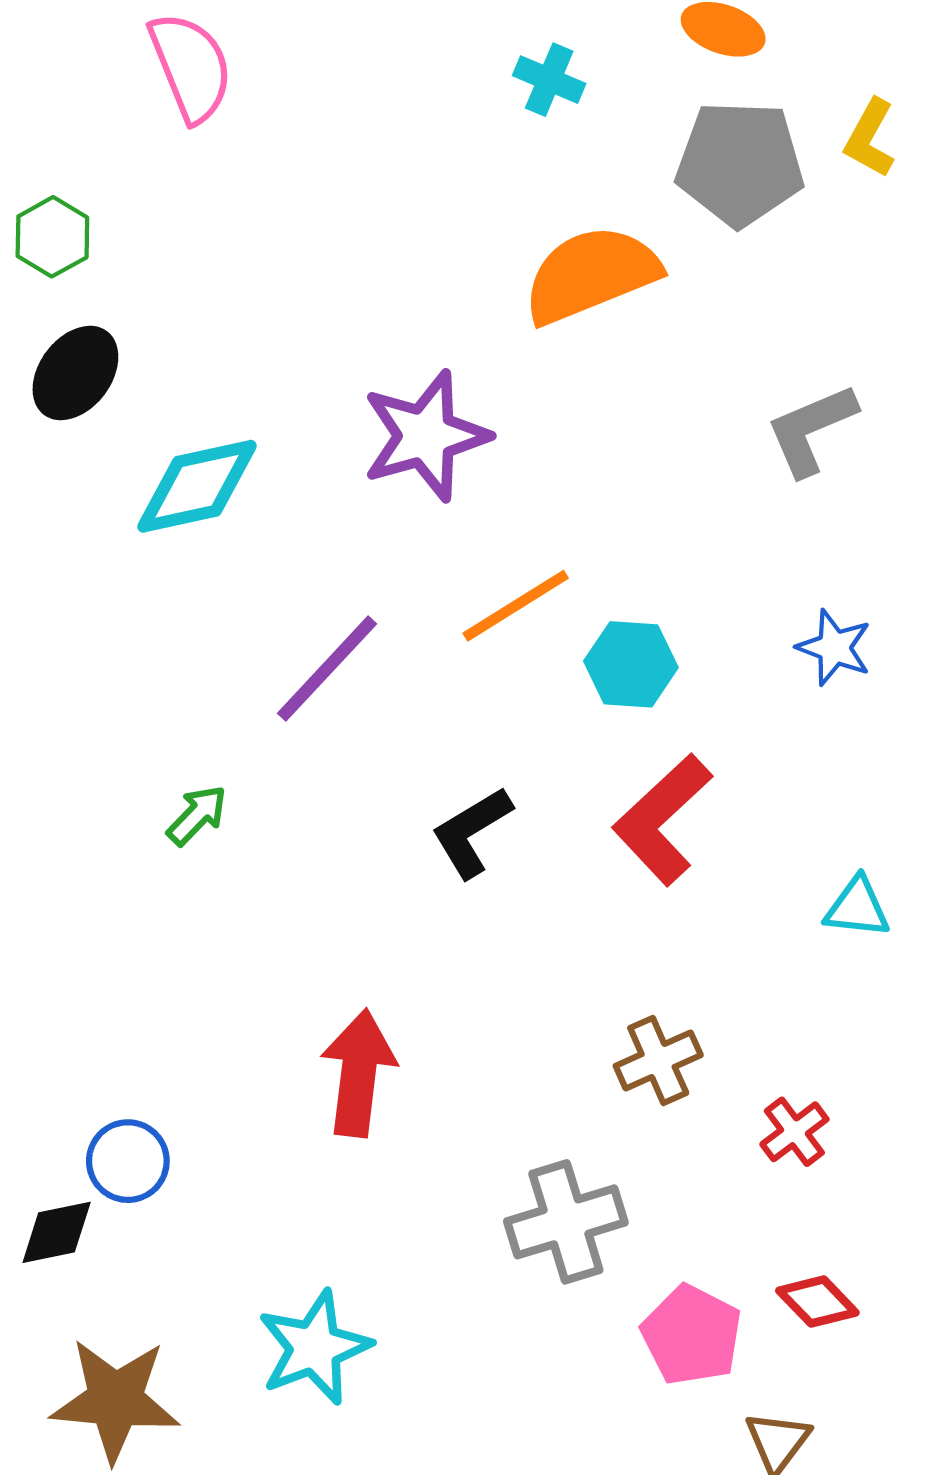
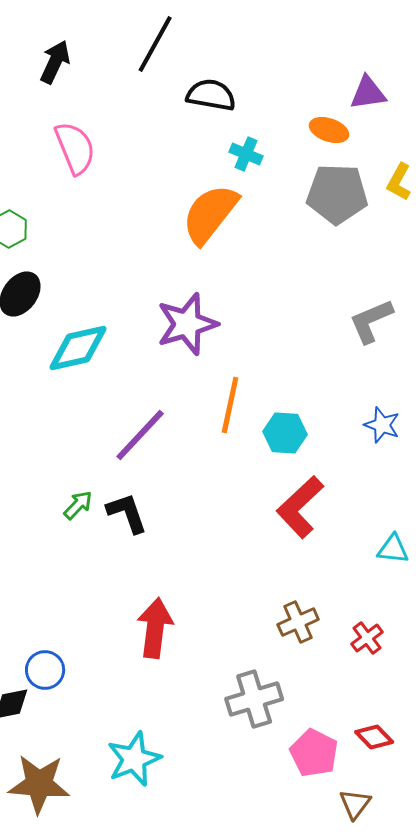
orange semicircle: (591, 274) -> (210, 214), moved, turned -30
orange line: (516, 606) -> (230, 405), turned -46
black L-shape: (472, 832) -> (127, 513), moved, turned 102
red cross: (794, 1132) -> (367, 638), moved

